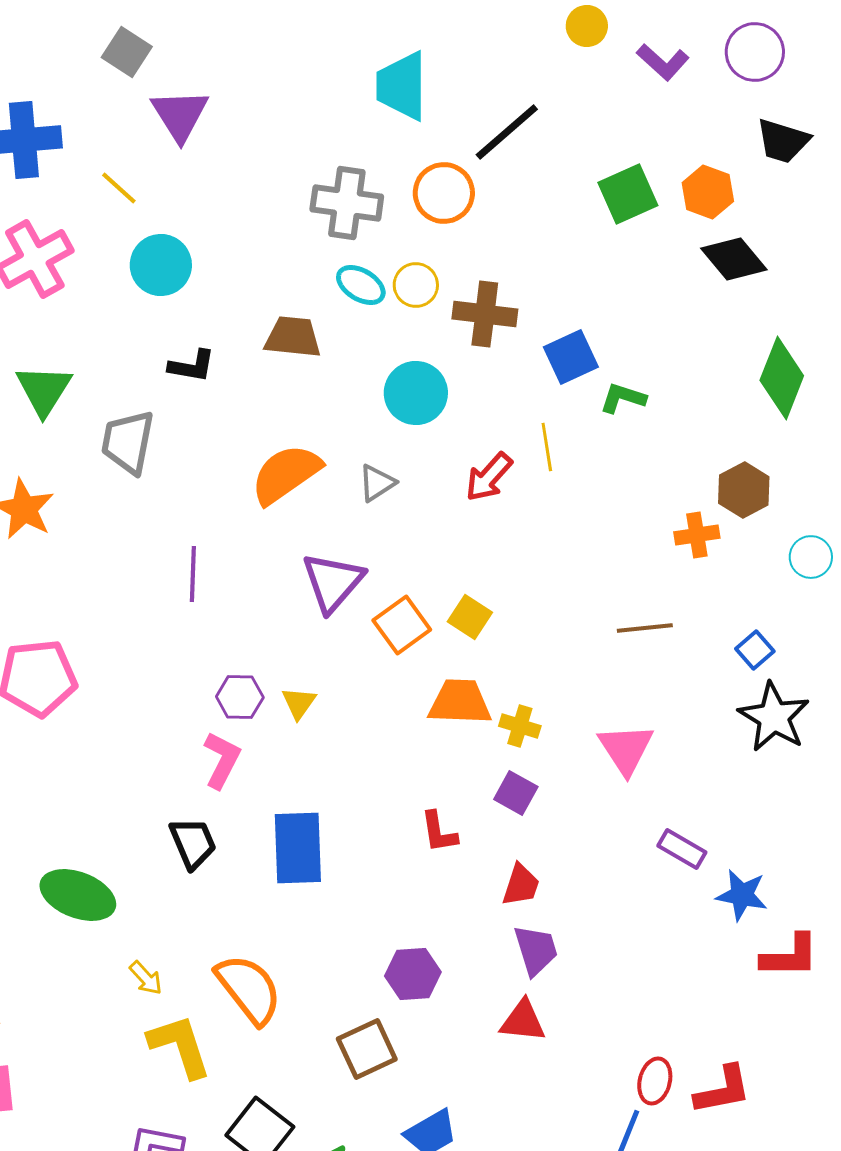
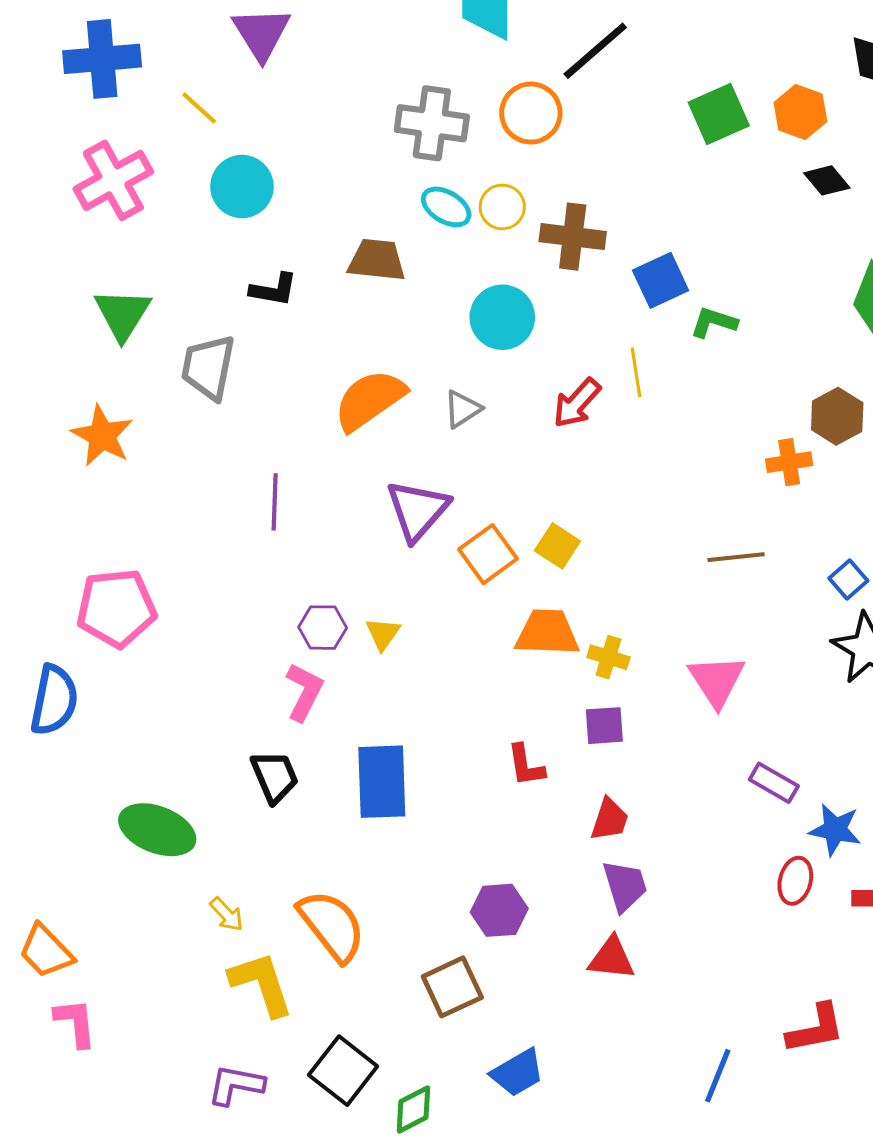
black diamond: (734, 259) -> (827, 180), size x0.7
purple square: (516, 793) -> (604, 726), turned -33
red ellipse: (655, 1081) -> (795, 881), moved

